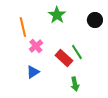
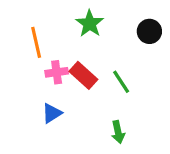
pink cross: (36, 46) -> (57, 72), turned 32
red rectangle: (64, 58) -> (83, 75), moved

